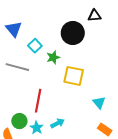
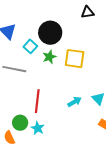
black circle: (73, 33) -> (50, 33), moved
yellow square: (74, 76) -> (75, 59), moved
cyan arrow: (57, 123) -> (74, 102), moved

